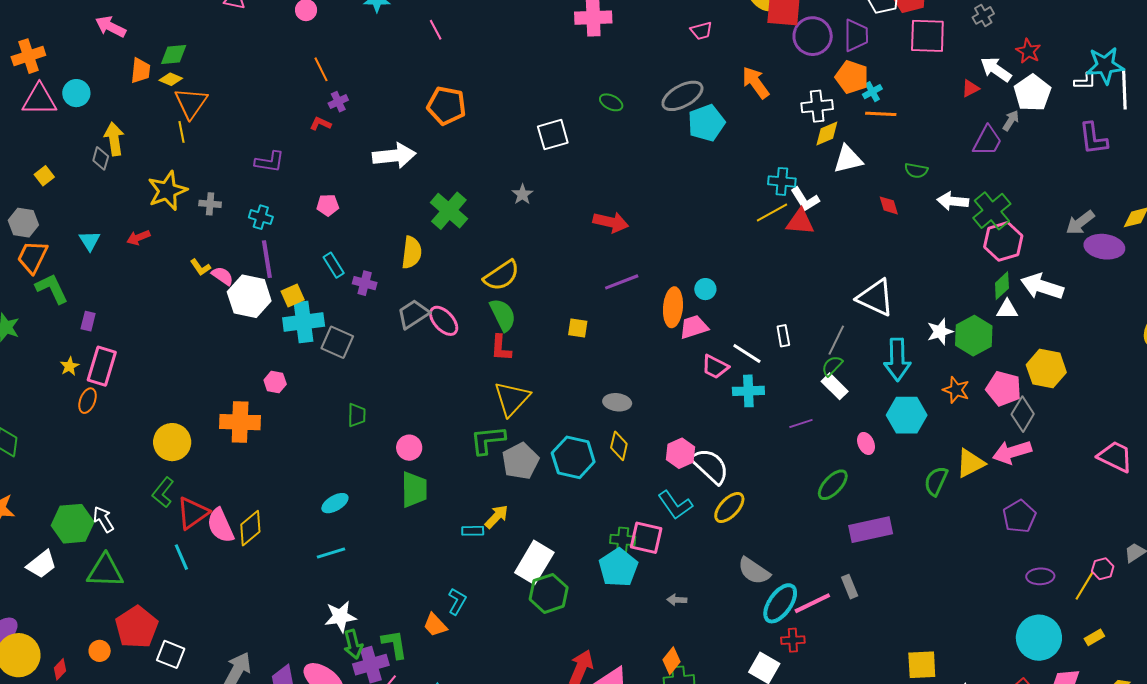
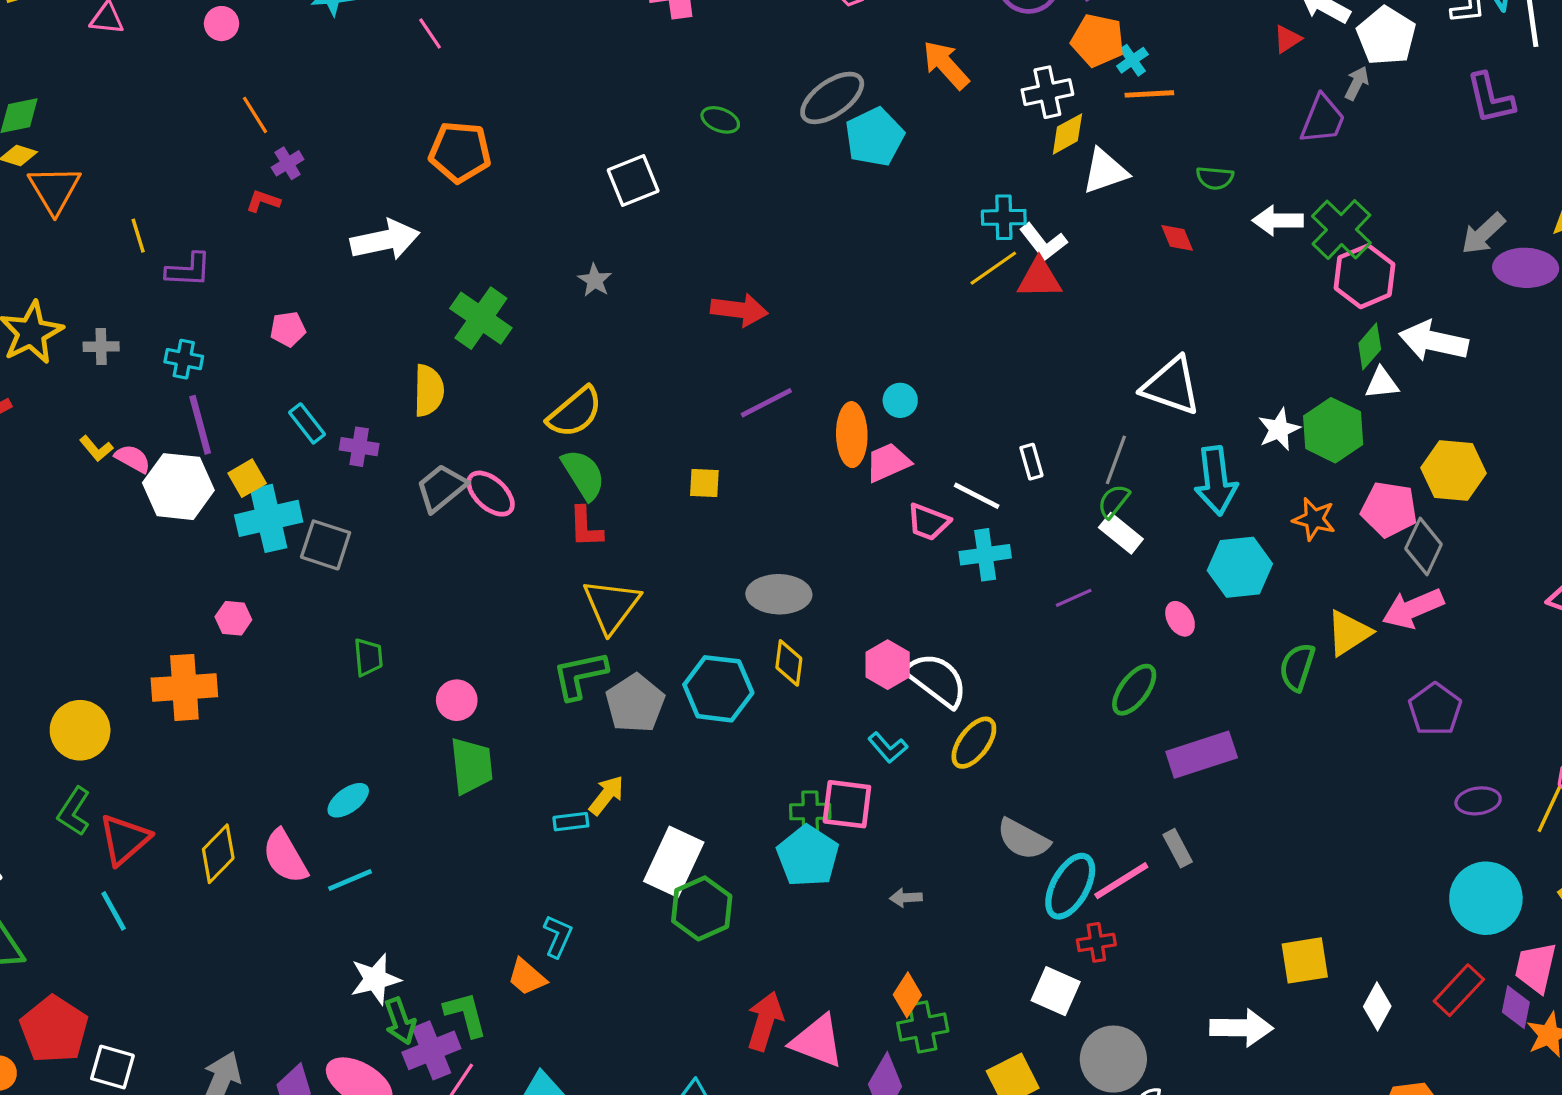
yellow line: (181, 132) -> (138, 236), moved
gray ellipse: (617, 402) -> (779, 594), size x1.4
cyan L-shape: (675, 505) -> (888, 748), size x0.7
pink semicircle: (220, 525) -> (285, 857), moved

